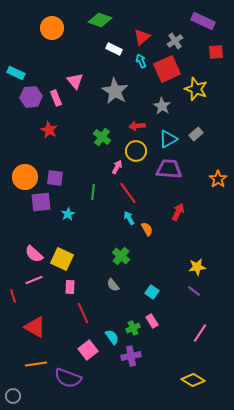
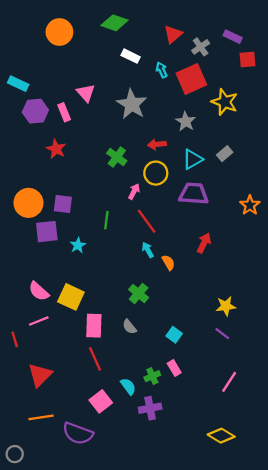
purple rectangle: (203, 21) -> (233, 37), moved, size x0.7
red triangle: (142, 37) -> (173, 34), moved
pink rectangle: (70, 287) -> (94, 326), moved, size x1.5
red triangle: (35, 327) -> (40, 375), turned 45

